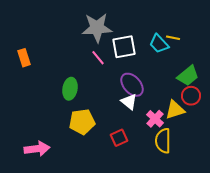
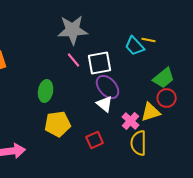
white square: (124, 47) -> (100, 63), moved

